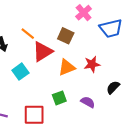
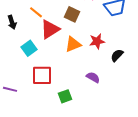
black semicircle: (113, 87) -> (117, 55), moved
green square: (59, 98) -> (65, 96), moved
red square: (34, 115) -> (42, 75), moved

